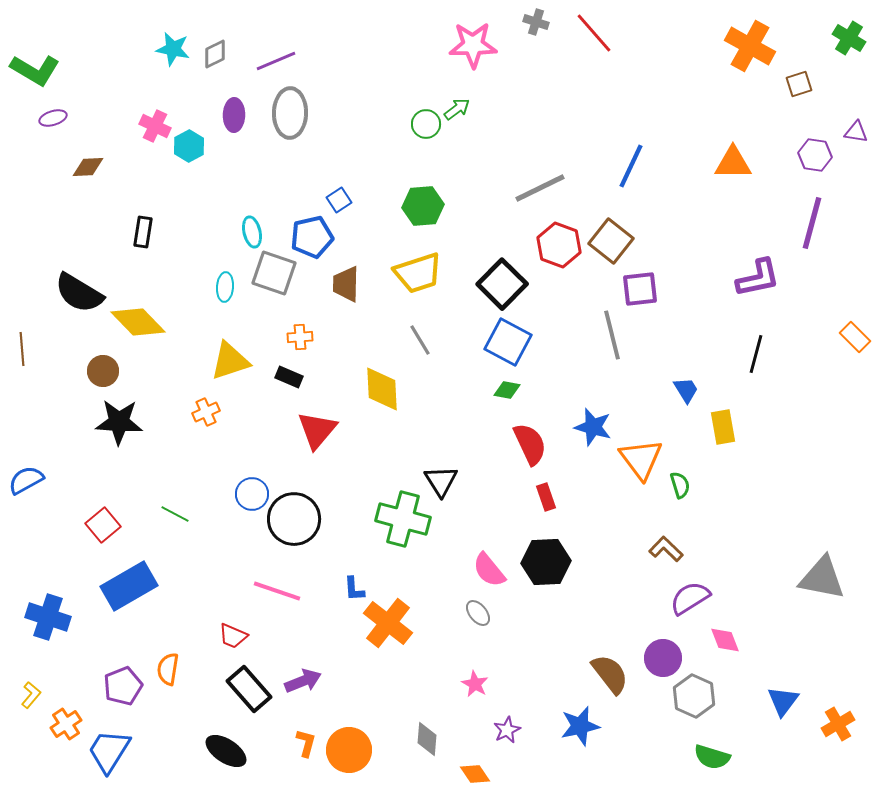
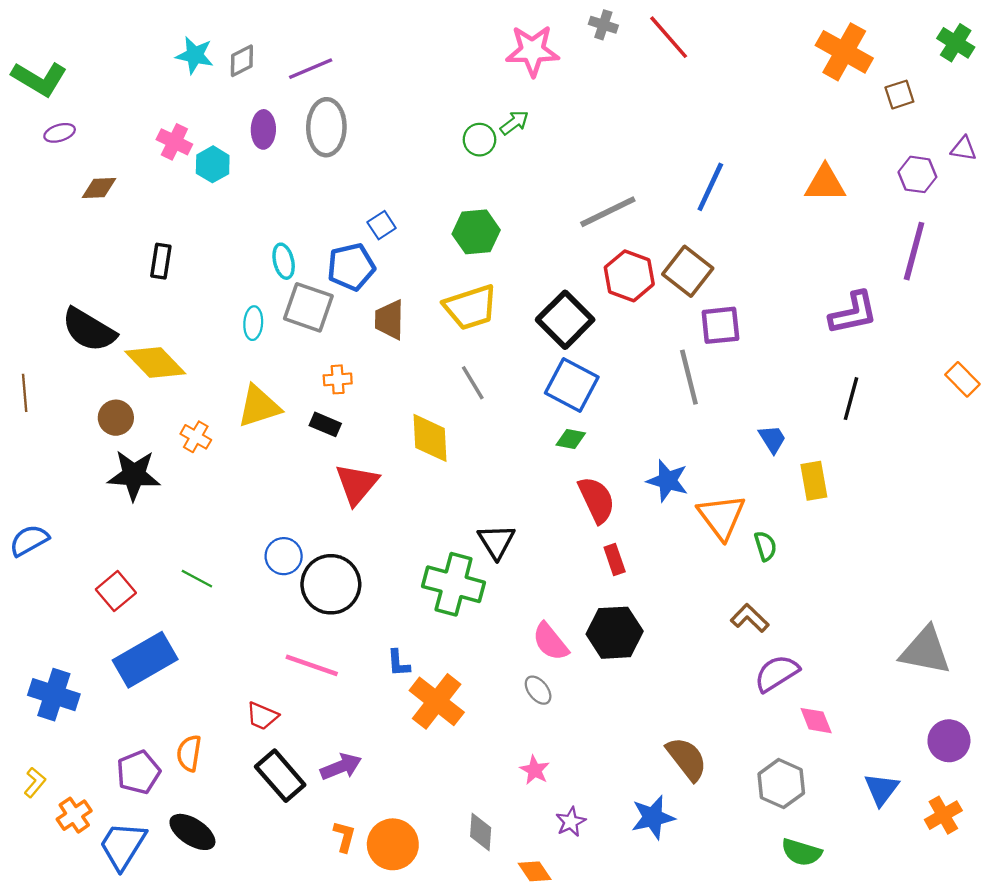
orange cross: (206, 412) -> (196, 437), moved, turned -36
purple circle: (663, 658) -> (949, 741), moved
black ellipse: (226, 751) -> (192, 832), moved

